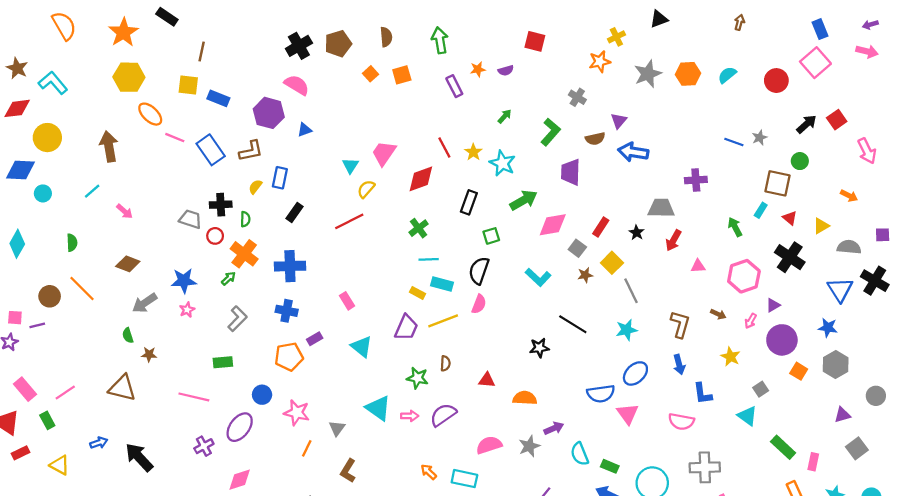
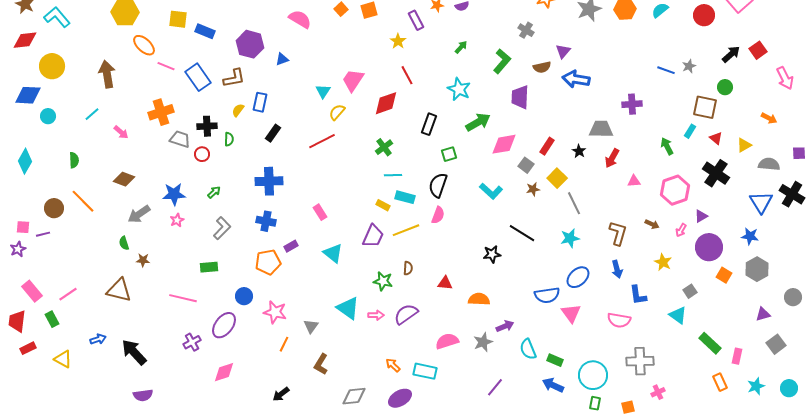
pink semicircle: (297, 85) -> (300, 19), moved
yellow star: (473, 152) -> (398, 41), moved
orange cross: (244, 254) -> (161, 112), moved, turned 35

